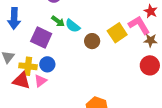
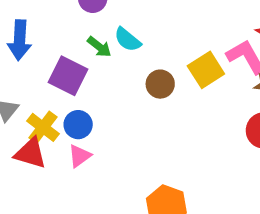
cyan semicircle: (73, 26) -> (128, 40), moved
yellow cross: (28, 66) -> (43, 127), turned 30
pink triangle: (41, 81) -> (80, 156), moved

